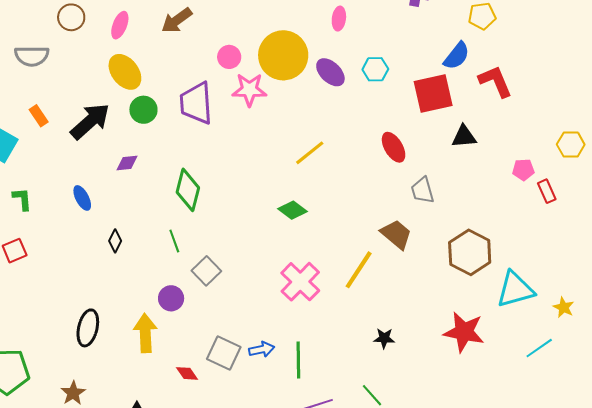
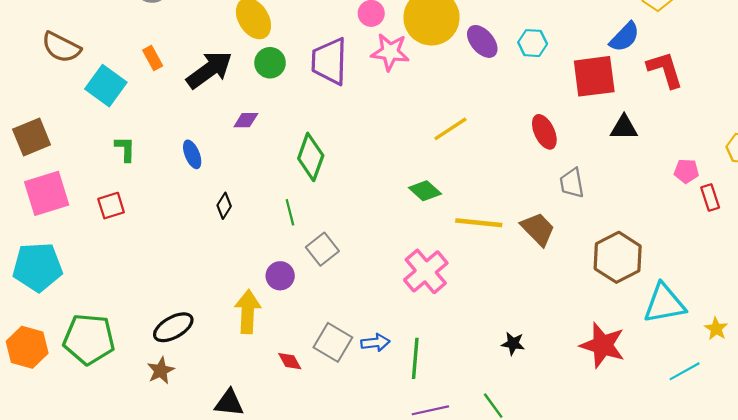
yellow line: (359, 270) -> (479, 223), moved, turned 57
black ellipse: (88, 328) -> (173, 327), moved, turned 42

